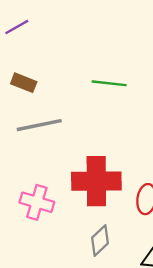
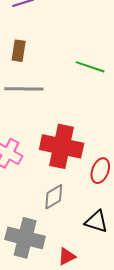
brown rectangle: (24, 83) -> (19, 51), turned 65

